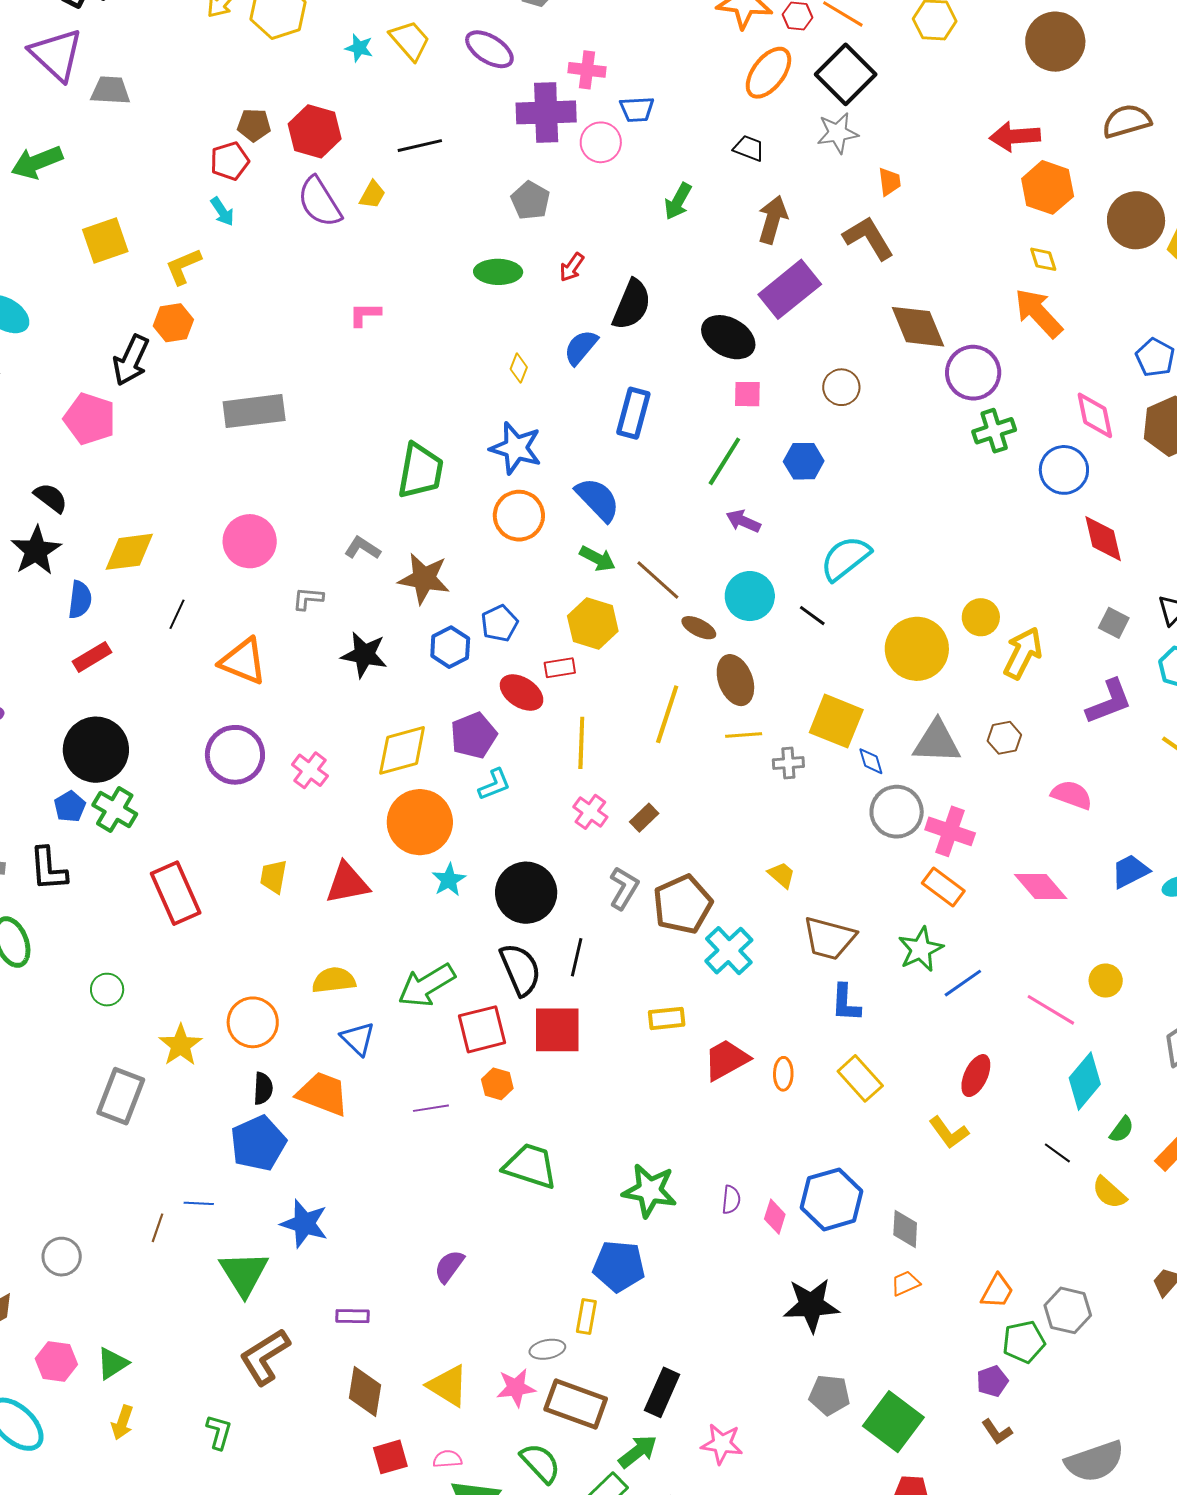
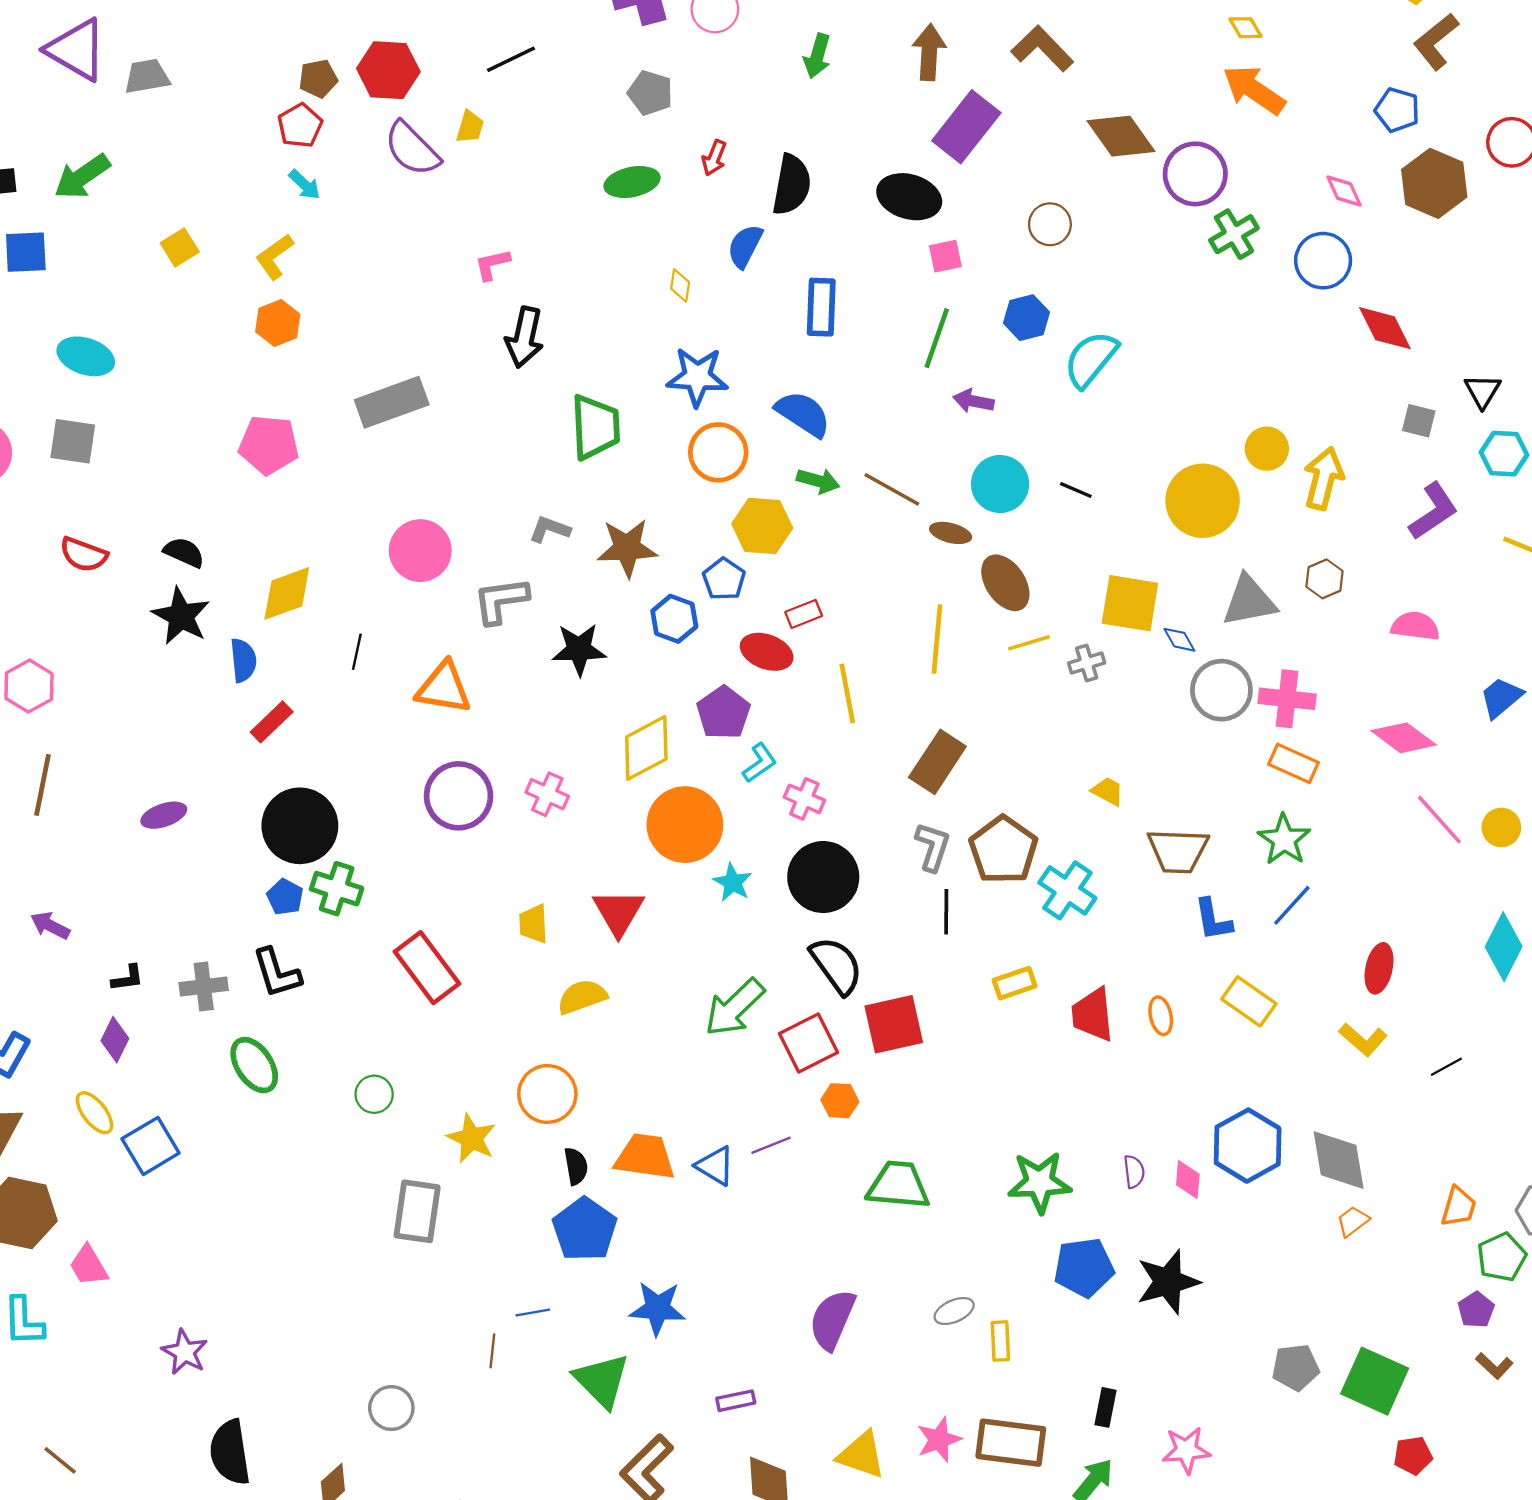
yellow square: (105, 241) -> (180, 247), size x0.7
black arrow: (131, 360) -> (524, 337), moved
pink diamond: (1095, 415) -> (1344, 191), size x0.7
pink pentagon: (90, 419) -> (269, 445), moved
cyan semicircle: (845, 558) -> (1091, 359), moved
gray L-shape: (308, 599) -> (501, 600), size x1.6
yellow hexagon: (593, 623) -> (762, 526), moved
pink cross: (590, 812) -> (804, 799), moved
brown rectangle: (644, 818) -> (937, 762), size x1.8
red triangle: (347, 883) -> (618, 912), turned -36
black line: (577, 957) -> (946, 912), moved
yellow semicircle: (334, 980) -> (582, 997), moved
blue line: (963, 983) -> (1292, 905), moved
pink line: (1051, 1010) -> (1439, 820), moved, turned 30
blue triangle: (358, 1039) -> (715, 1166), moved
red trapezoid: (726, 1060) -> (1093, 1015), turned -54
black line: (1057, 1153) -> (1446, 1067), moved, turned -52
gray diamond: (905, 1229) -> (1339, 1160), size x1.5
purple semicircle: (449, 1266) -> (832, 1320), size x1.5
blue pentagon: (619, 1266) -> (1084, 1267), moved
black star: (811, 1305) -> (1168, 1282), moved
gray ellipse: (547, 1349) -> (954, 1311), moved
black rectangle: (662, 1392) -> (1105, 1407), size x0.7

